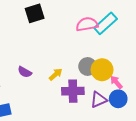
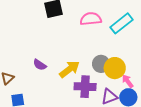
pink semicircle: (87, 24) -> (91, 19), moved
yellow arrow: (56, 74) -> (69, 69), size x1.5

